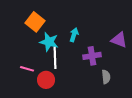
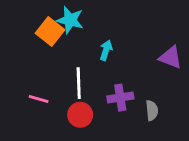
cyan star: (49, 42) -> (70, 20), moved
purple cross: (92, 56) -> (120, 98), moved
red circle: (46, 80) -> (80, 115), moved

